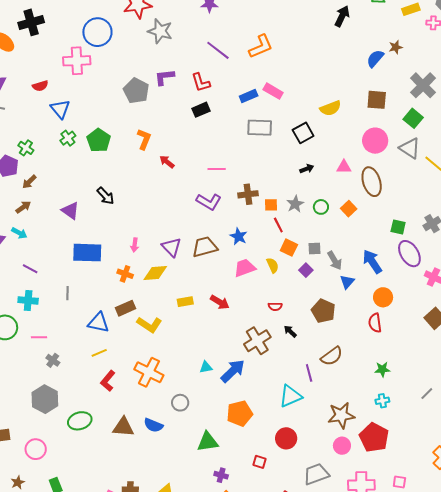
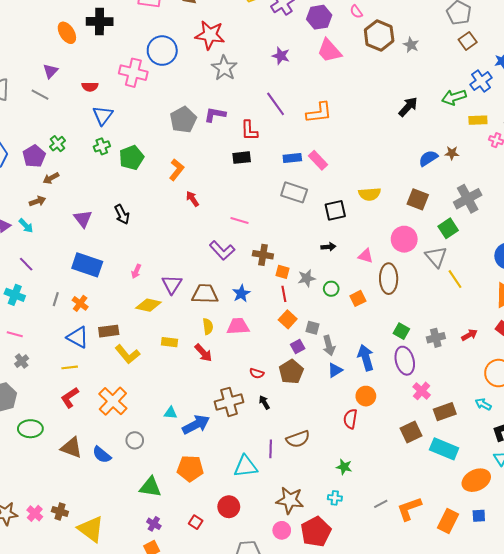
yellow semicircle: (273, 265) -> (208, 326), moved
orange cross: (125, 274) -> (80, 303), moved
brown pentagon: (323, 311) -> (291, 372), moved

